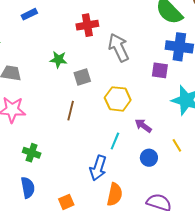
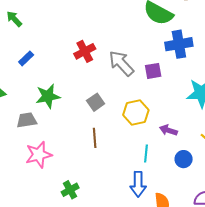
green star: (58, 60) -> (48, 96), moved, size x1.4
purple square: (160, 70) -> (153, 71), moved
green cross: (32, 153) -> (70, 190), turned -30

